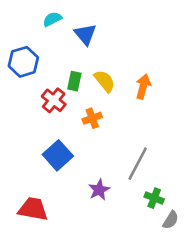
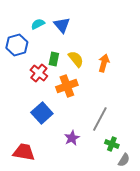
cyan semicircle: (52, 19) -> (38, 24), moved
orange cross: (92, 118) -> (67, 86), size x1.5

